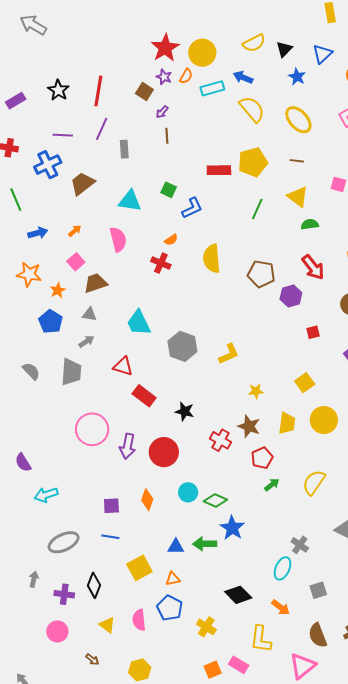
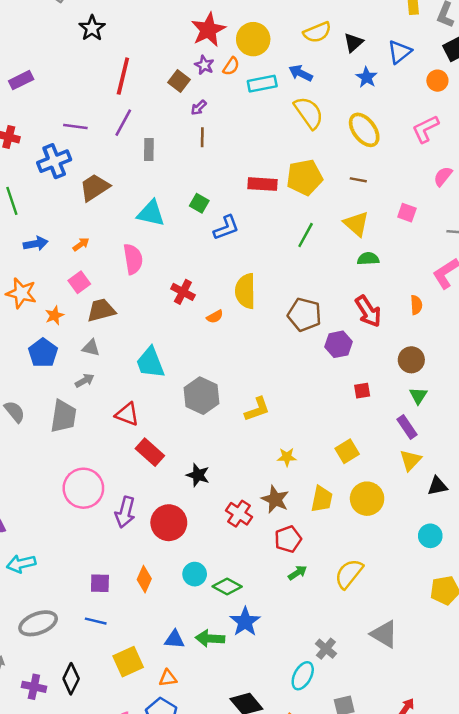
black star: (58, 90) -> (92, 28), moved
orange semicircle: (171, 240) -> (215, 317), moved

